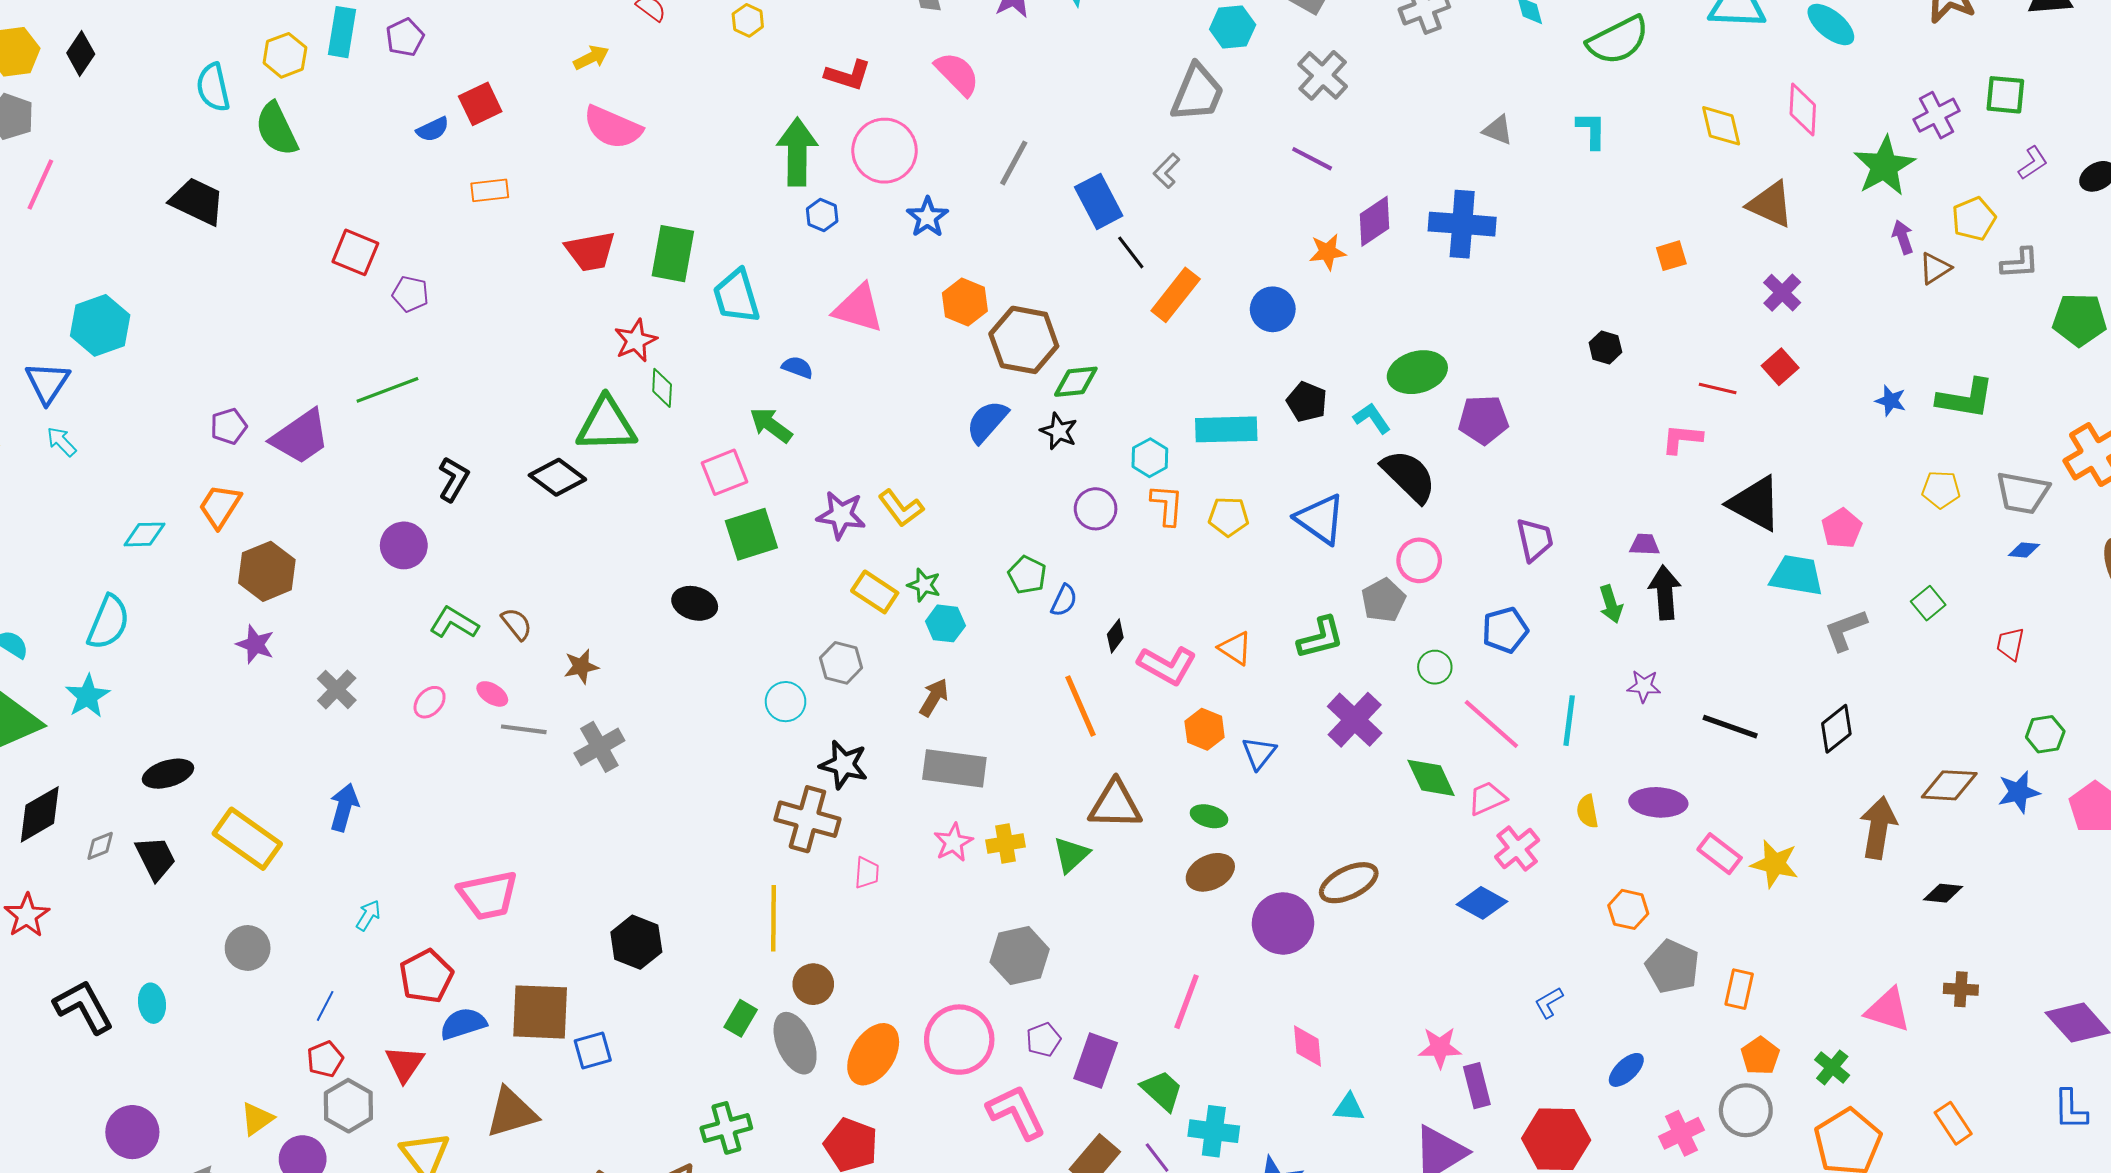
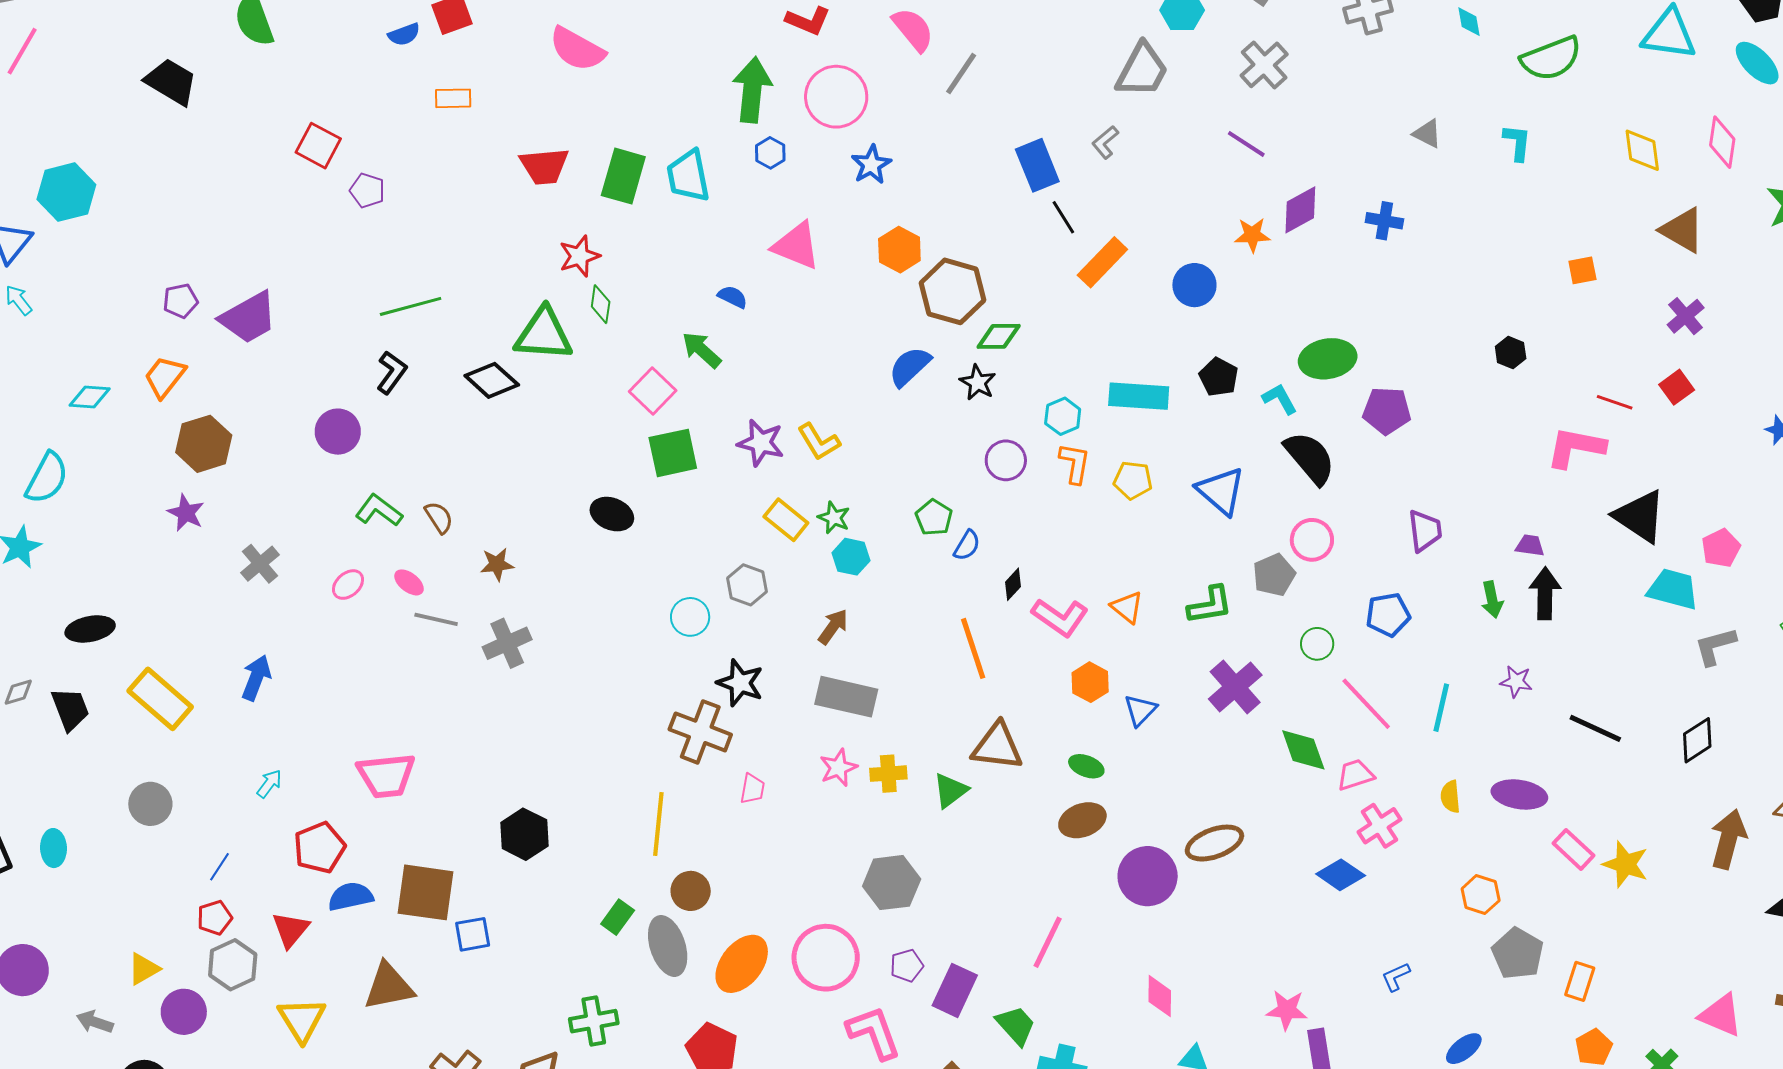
gray line: (1014, 163) -> (961, 73), moved
blue cross: (1462, 224) -> (1384, 221), size x0.6
cyan trapezoid: (736, 296) -> (688, 176), moved
green line: (387, 390) -> (411, 306), moved
pink L-shape: (1682, 439) -> (1576, 447), size x1.5
pink square: (725, 472) -> (653, 391), turned -30

